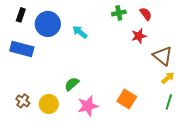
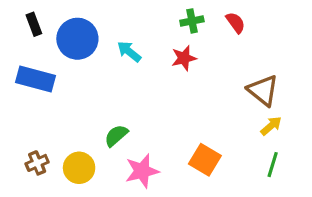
black rectangle: (21, 15) -> (34, 24), turned -40
red star: (139, 36) -> (184, 58), moved
brown cross: (23, 101) -> (37, 163), turned 32

